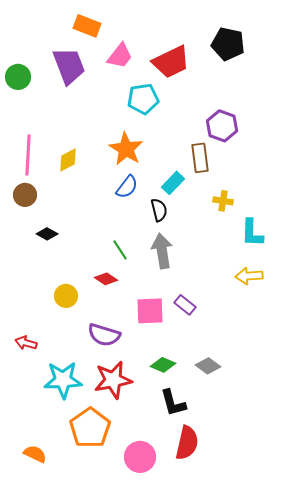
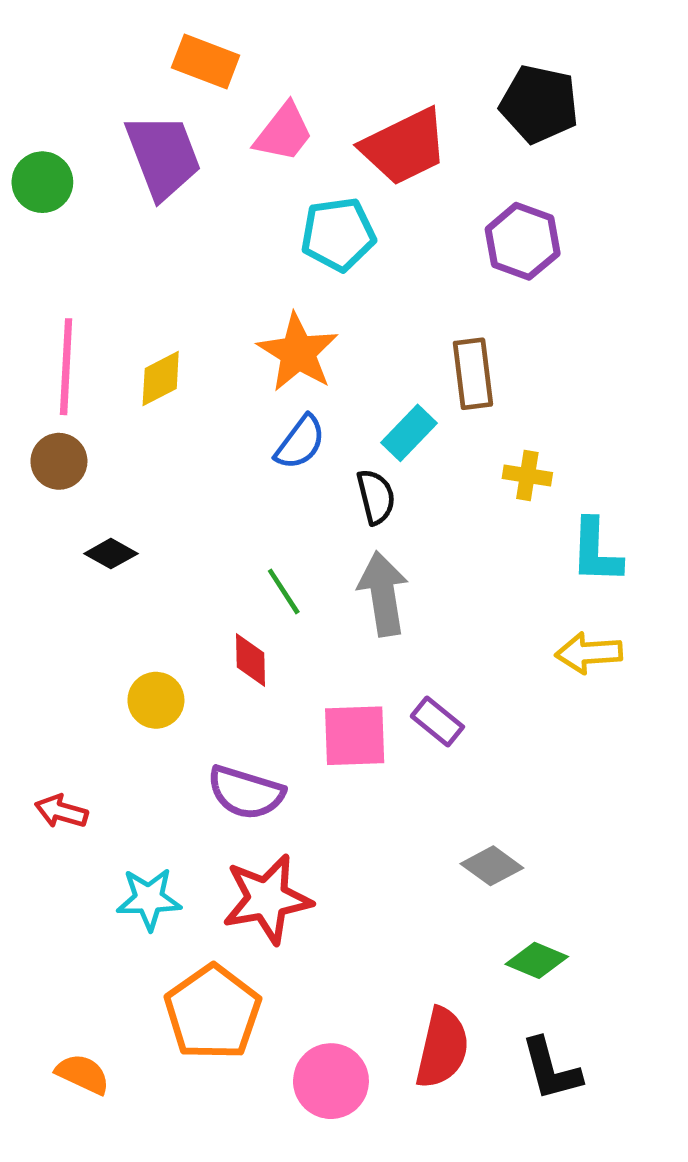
purple hexagon: (222, 126) -> (523, 241), moved
red diamond: (106, 279) -> (251, 660), turned 55
green diamond: (163, 365) -> (537, 960), moved
cyan star: (63, 380) -> (149, 899), size x0.7
black L-shape: (173, 403) -> (551, 1069), moved

